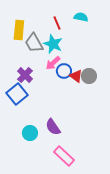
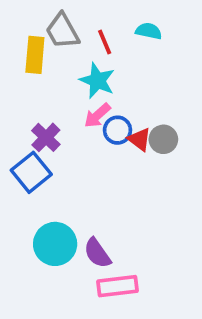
gray trapezoid: (34, 43) -> (62, 31), moved
purple semicircle: (53, 127) -> (97, 253), moved
cyan circle: (30, 133) -> (55, 244), size x1.5
pink rectangle: (64, 156) -> (117, 286), turned -50

